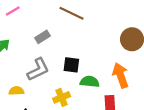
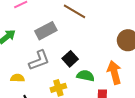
gray rectangle: (42, 37) -> (46, 31), size x1.5
black square: (71, 65) -> (70, 59), turned 35

